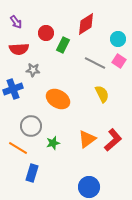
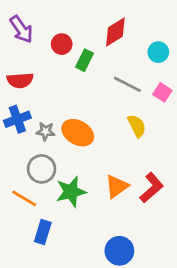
purple arrow: (16, 22) -> (21, 29), size x1.5
red semicircle: (19, 49) -> (20, 80), moved
pink square: (119, 61) -> (162, 92), moved
gray star: (33, 70) -> (46, 131), moved
green star: (53, 143) -> (71, 192), size x1.6

